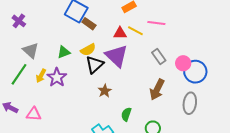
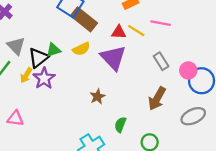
brown rectangle: (89, 24) -> (84, 19), size x1.6
black triangle: (94, 65) -> (38, 58), moved
gray ellipse: (190, 103) -> (193, 116), turned 55

